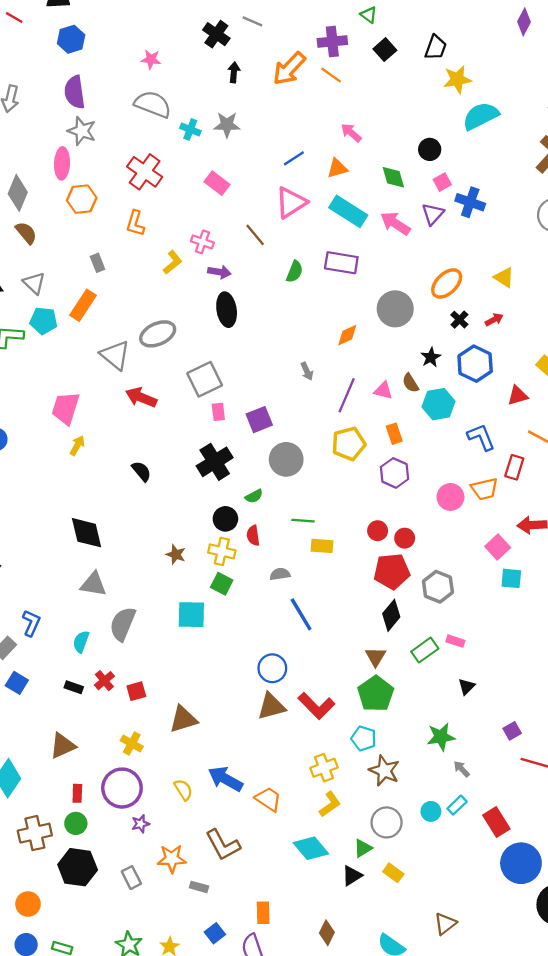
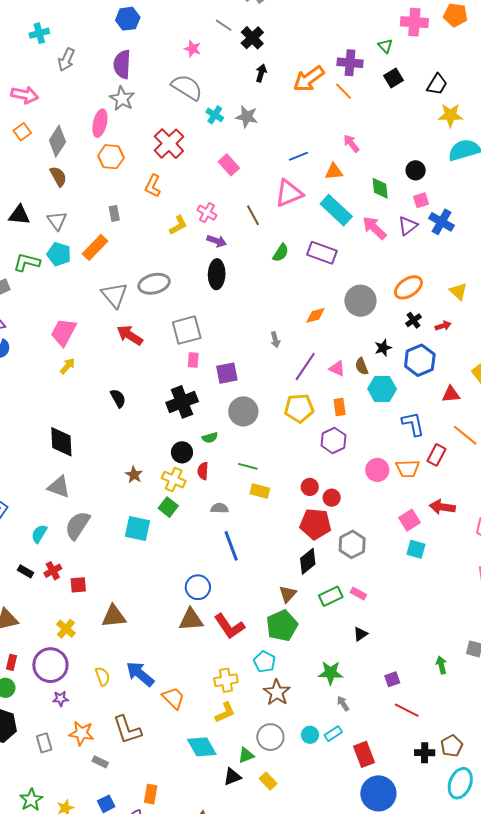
gray line: (252, 21) -> (224, 25), moved

